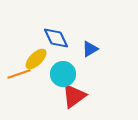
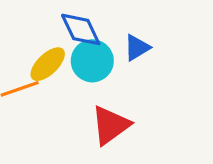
cyan circle: (63, 74) -> (92, 61), moved

